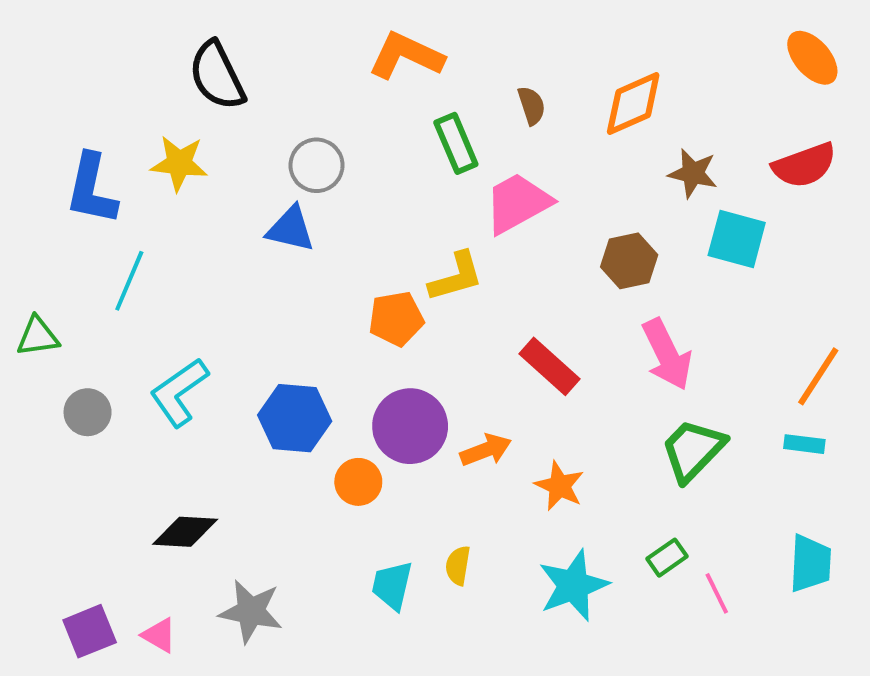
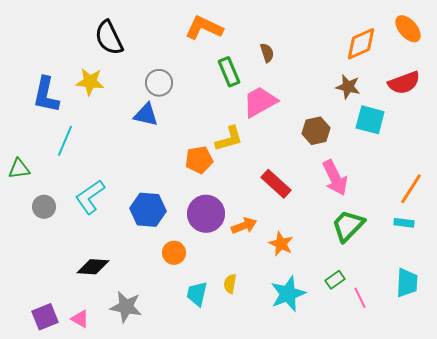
orange diamond: (633, 104) -> (361, 44), moved
orange circle: (358, 482) -> (174, 253), moved

